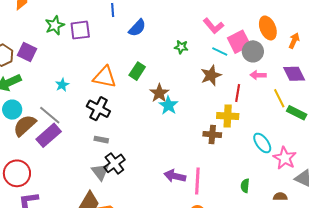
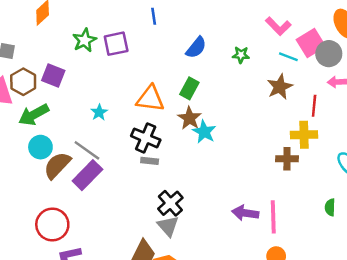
blue semicircle: (137, 28) -> (196, 48), moved
brown star: (159, 93) -> (190, 118), moved
cyan star: (168, 105) -> (204, 132), moved
gray rectangle: (101, 140) -> (150, 161), moved
gray triangle: (100, 172) -> (168, 226), moved
green semicircle: (245, 186) -> (330, 207), moved

